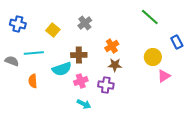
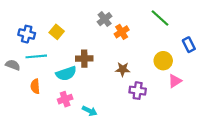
gray cross: (85, 23) -> (105, 19), moved
blue cross: (18, 24) -> (27, 34), moved
orange cross: (112, 46) -> (122, 32), moved
pink cross: (81, 81) -> (65, 99), moved
purple cross: (106, 85) -> (138, 91), moved

